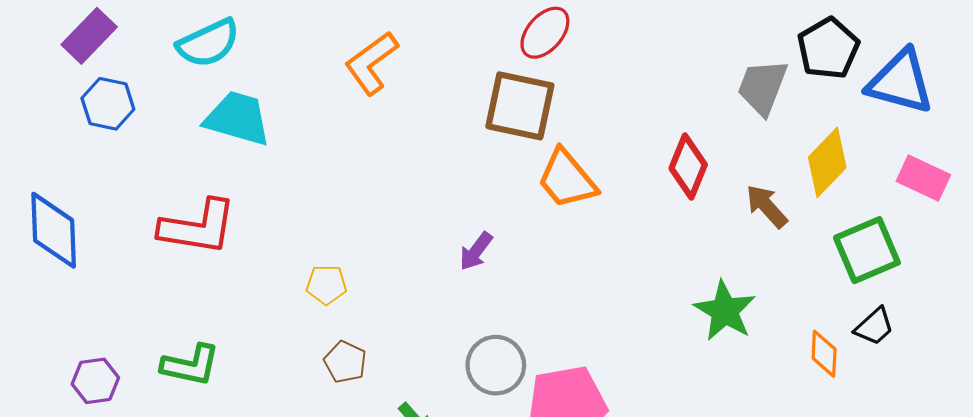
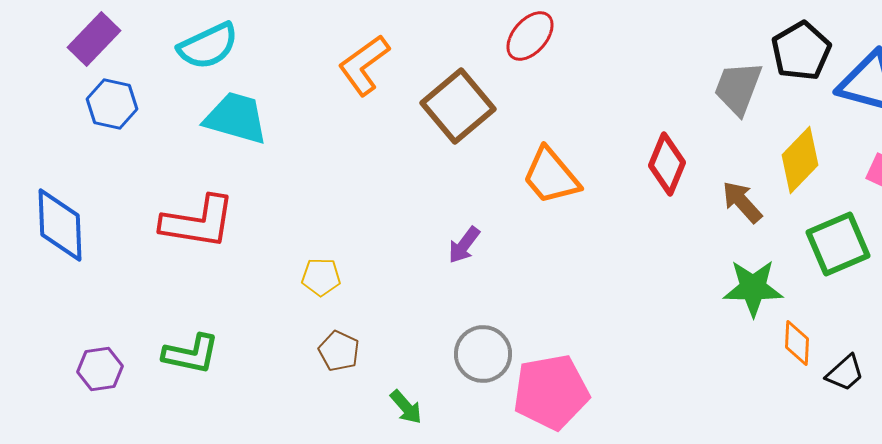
brown square: (520, 106) -> (458, 106), moved, turned 38
green star: (725, 311) -> (753, 288), moved, turned -30
black trapezoid: (874, 326) -> (845, 373), moved

